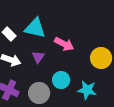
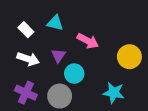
cyan triangle: (35, 28) -> (55, 23), size x0.7
cyan circle: (61, 80) -> (74, 74), moved

